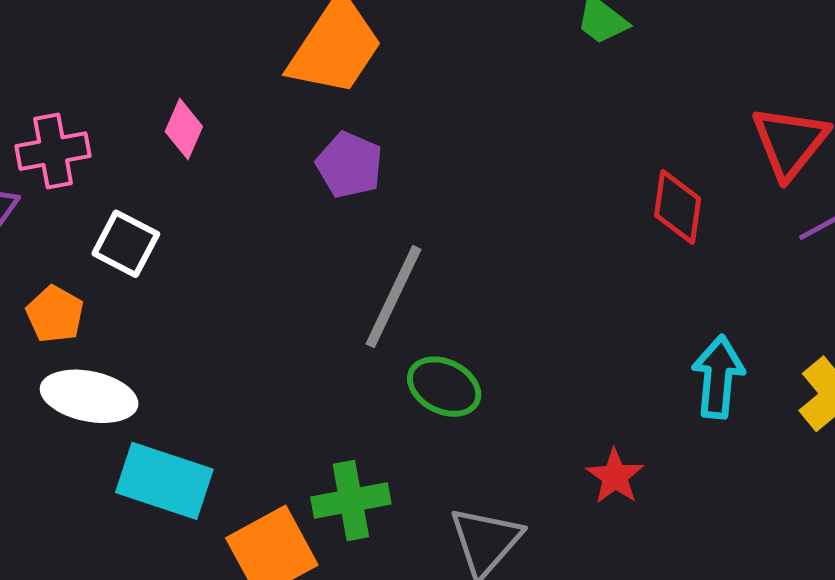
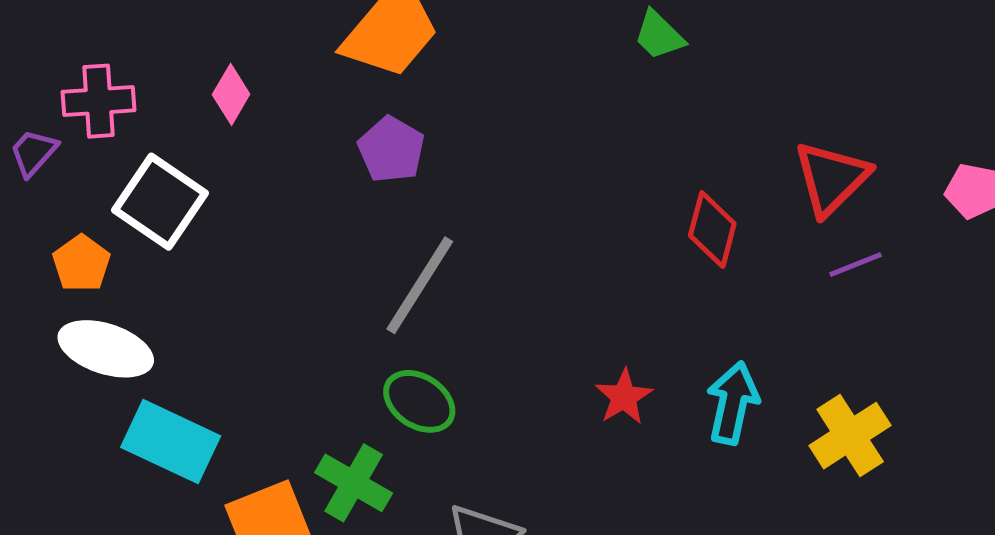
white square: (126, 244) -> (160, 202), size x1.4
green ellipse: (444, 387) -> (419, 401), moved
red star: (615, 476) -> (624, 397), moved
green cross: (351, 501) -> (354, 483), turned 34

